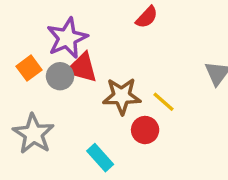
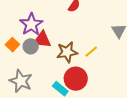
yellow line: (164, 102) -> (91, 52), turned -72
red circle: (145, 130) -> (76, 79), moved, size x1.5

